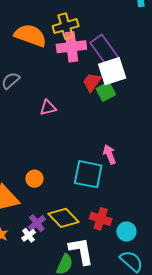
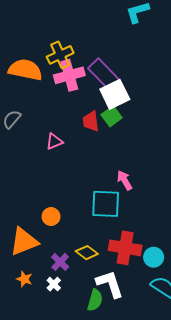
red trapezoid: (92, 82) -> (91, 121), moved, turned -35
yellow diamond: (64, 218) -> (87, 253), size x0.7
red cross: (101, 219) -> (125, 248), size x1.4
white cross: (29, 235) -> (54, 284), moved

